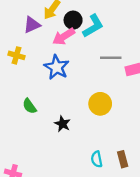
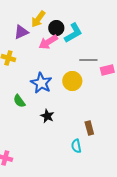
blue star: (57, 67) -> (41, 83), moved
yellow circle: (100, 104) -> (72, 81), moved
brown rectangle: (123, 159) -> (89, 128), moved

